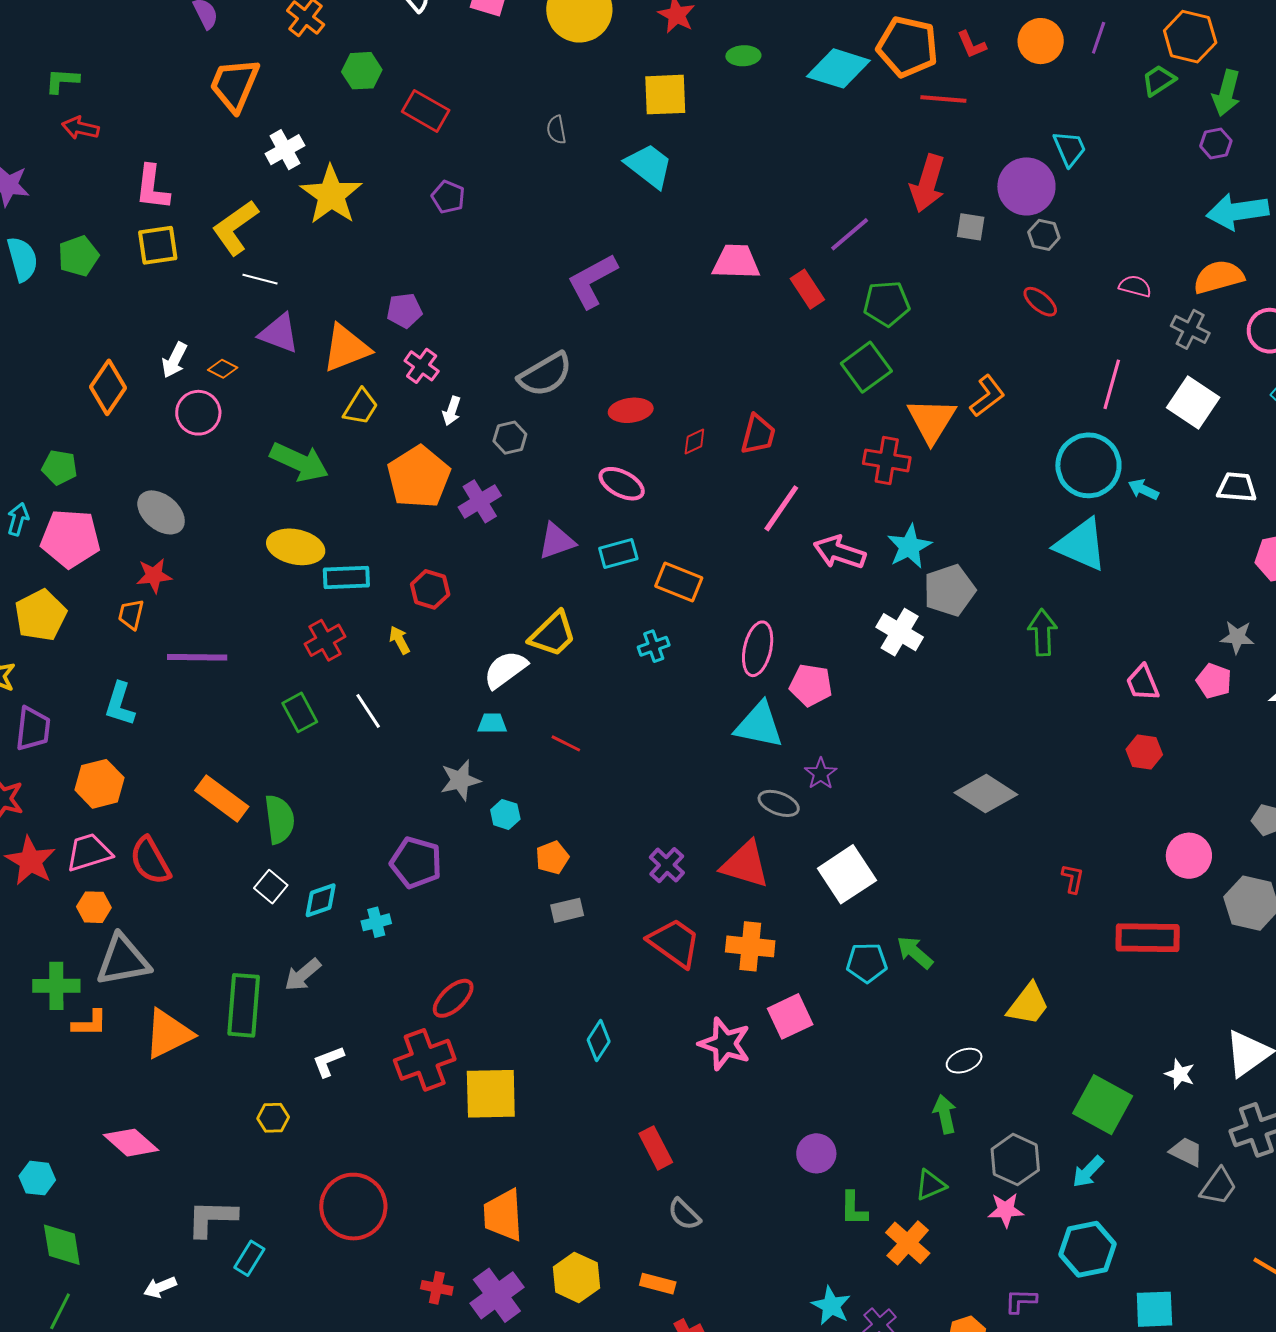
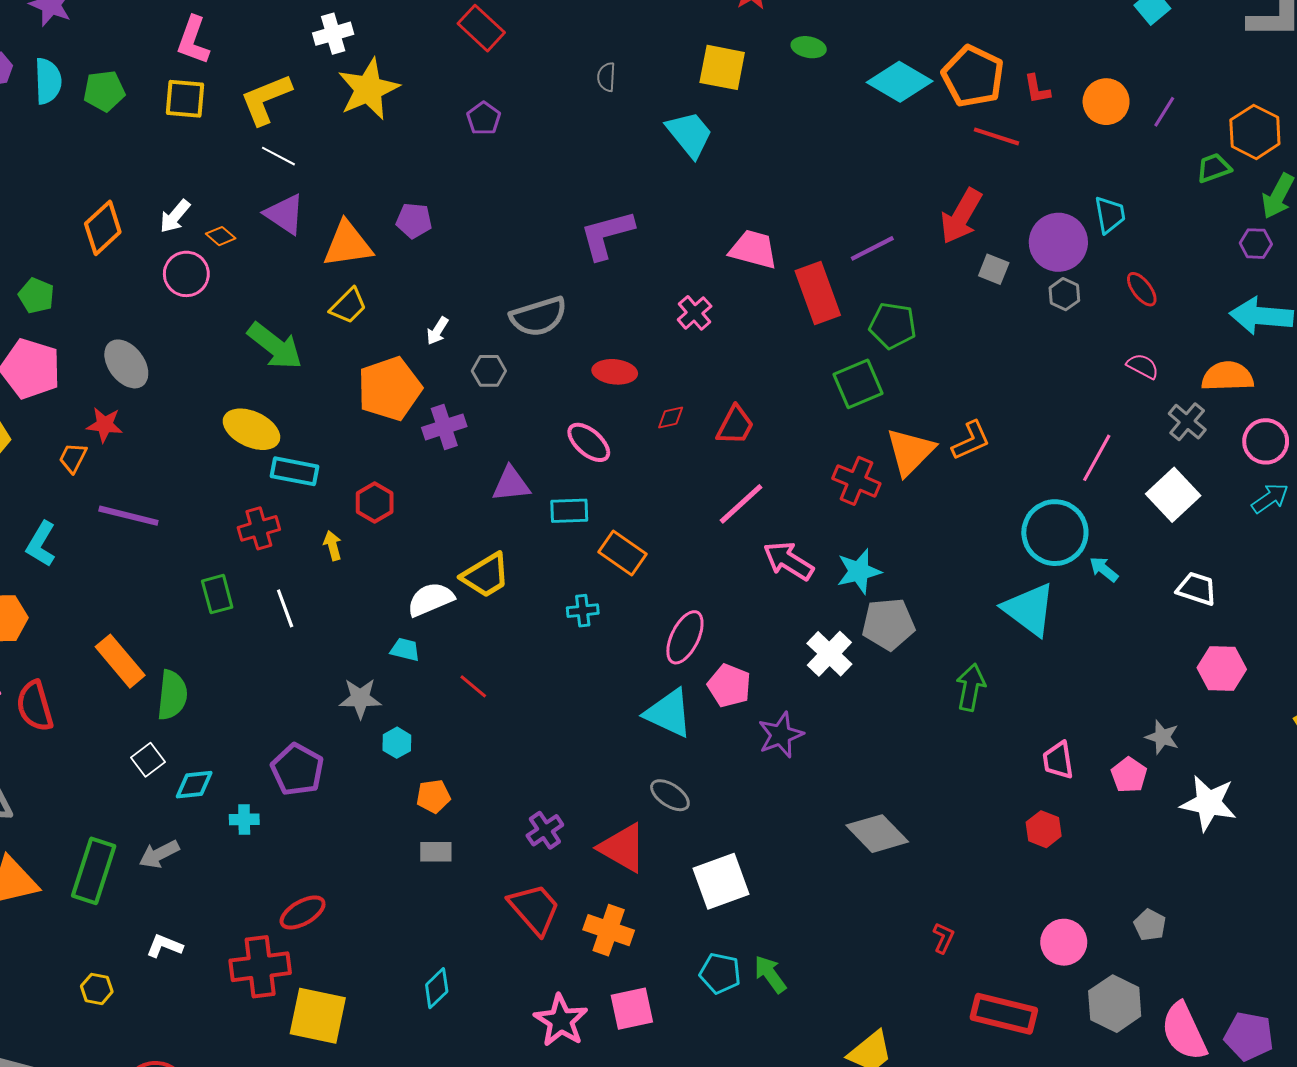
red rectangle: (807, 289) -> (818, 293), size x1.5
red ellipse: (1040, 302) -> (1142, 289), moved
pink cross: (422, 366) -> (695, 313), moved
purple star: (821, 774) -> (781, 735), moved, size x1.4
white L-shape: (328, 1061) -> (164, 946), turned 30

